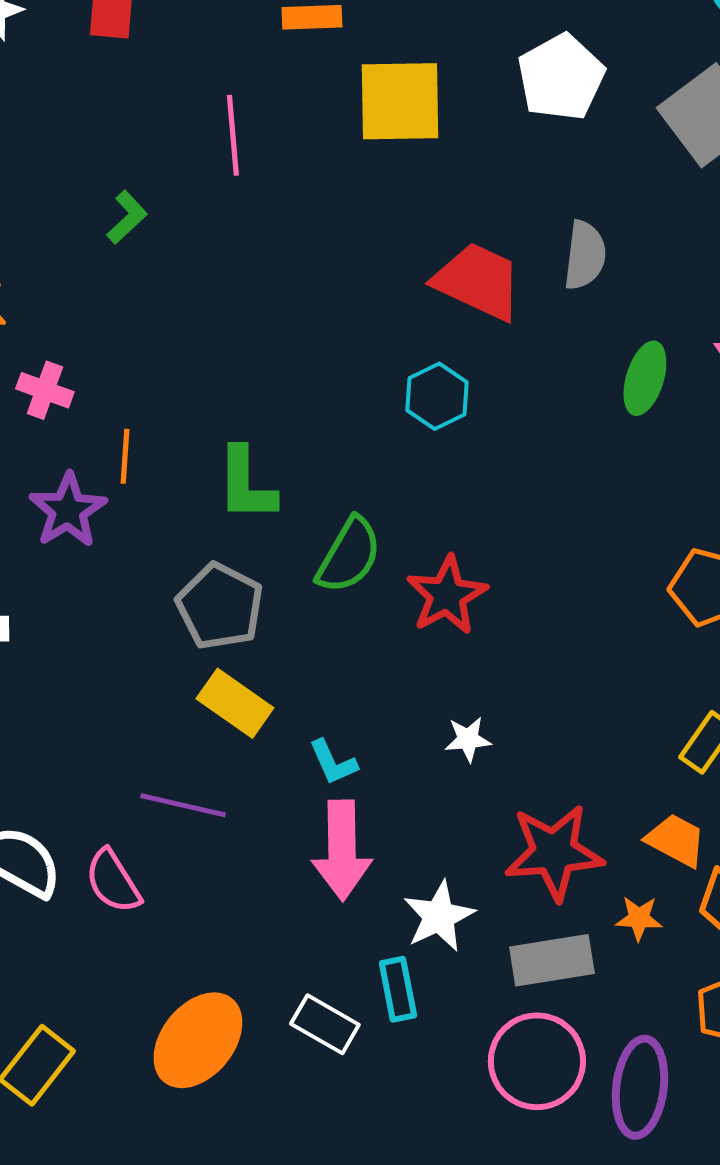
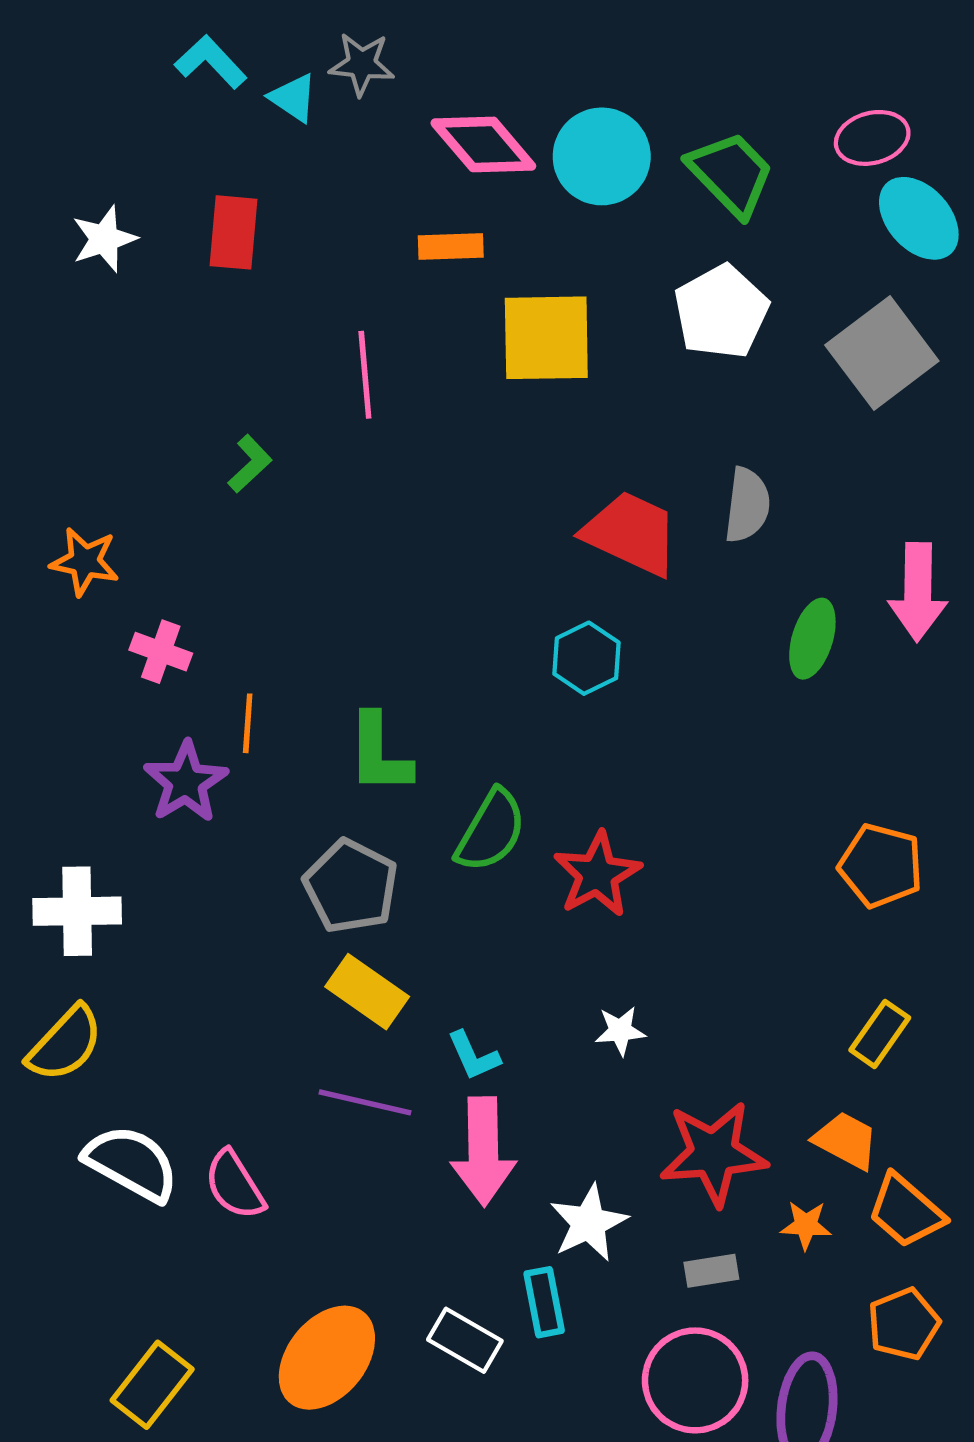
purple line: (183, 805) -> (365, 1102), moved
gray rectangle: (552, 960) -> (711, 1271), size x0.6

